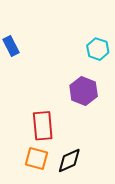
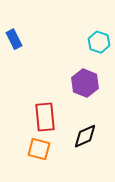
black diamond: (69, 160) -> (85, 136), moved

